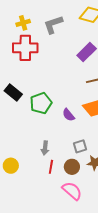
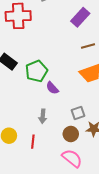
purple semicircle: (68, 115) -> (52, 88), moved
red line: (51, 167) -> (33, 142), moved

